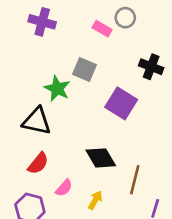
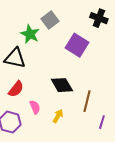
gray square: (84, 69) -> (50, 20), turned 30
pink semicircle: (64, 188) -> (35, 107), turned -64

